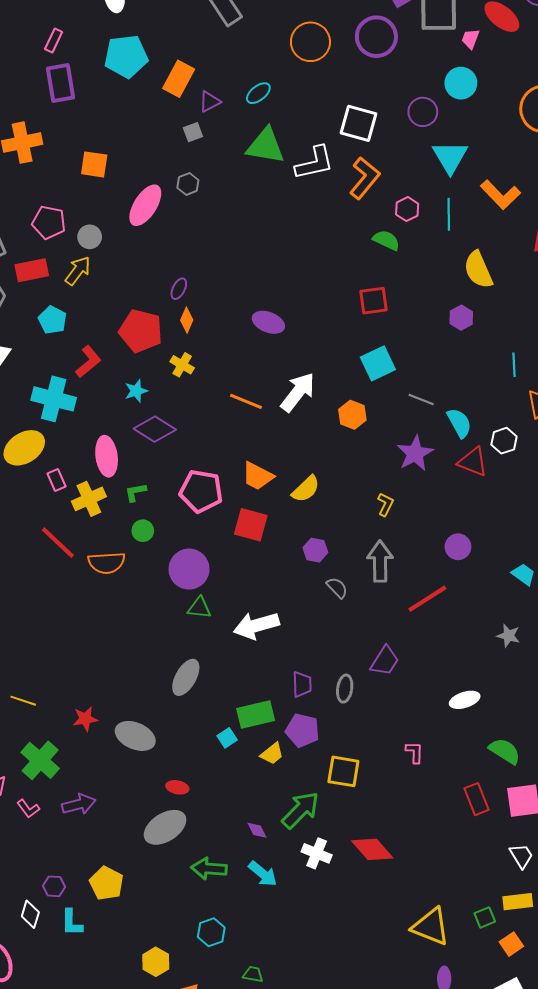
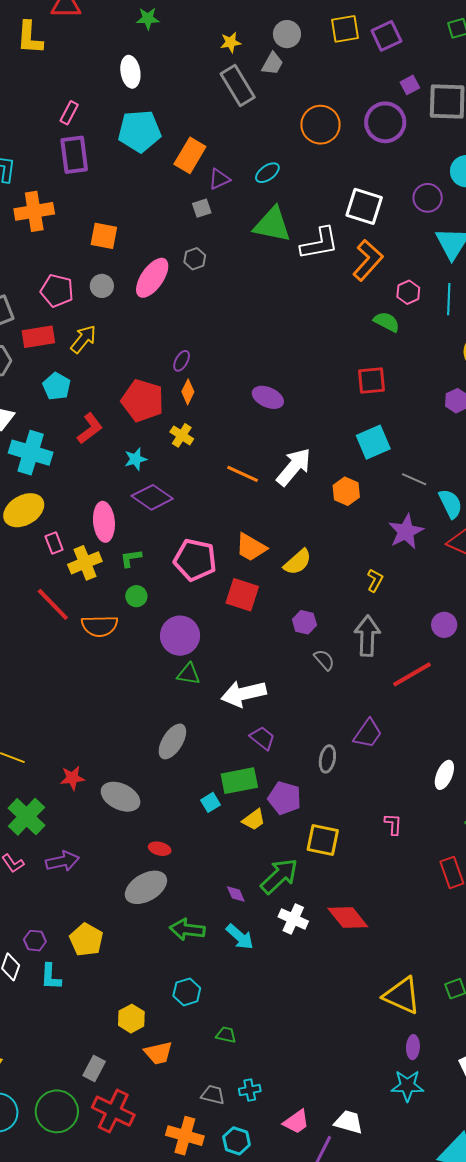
gray circle: (90, 237) -> (102, 286), moved
cyan cross: (54, 399) -> (31, 453), moved
purple trapezoid: (302, 684) -> (262, 738), moved, turned -52
white ellipse: (465, 700) -> (444, 775), turned -52

